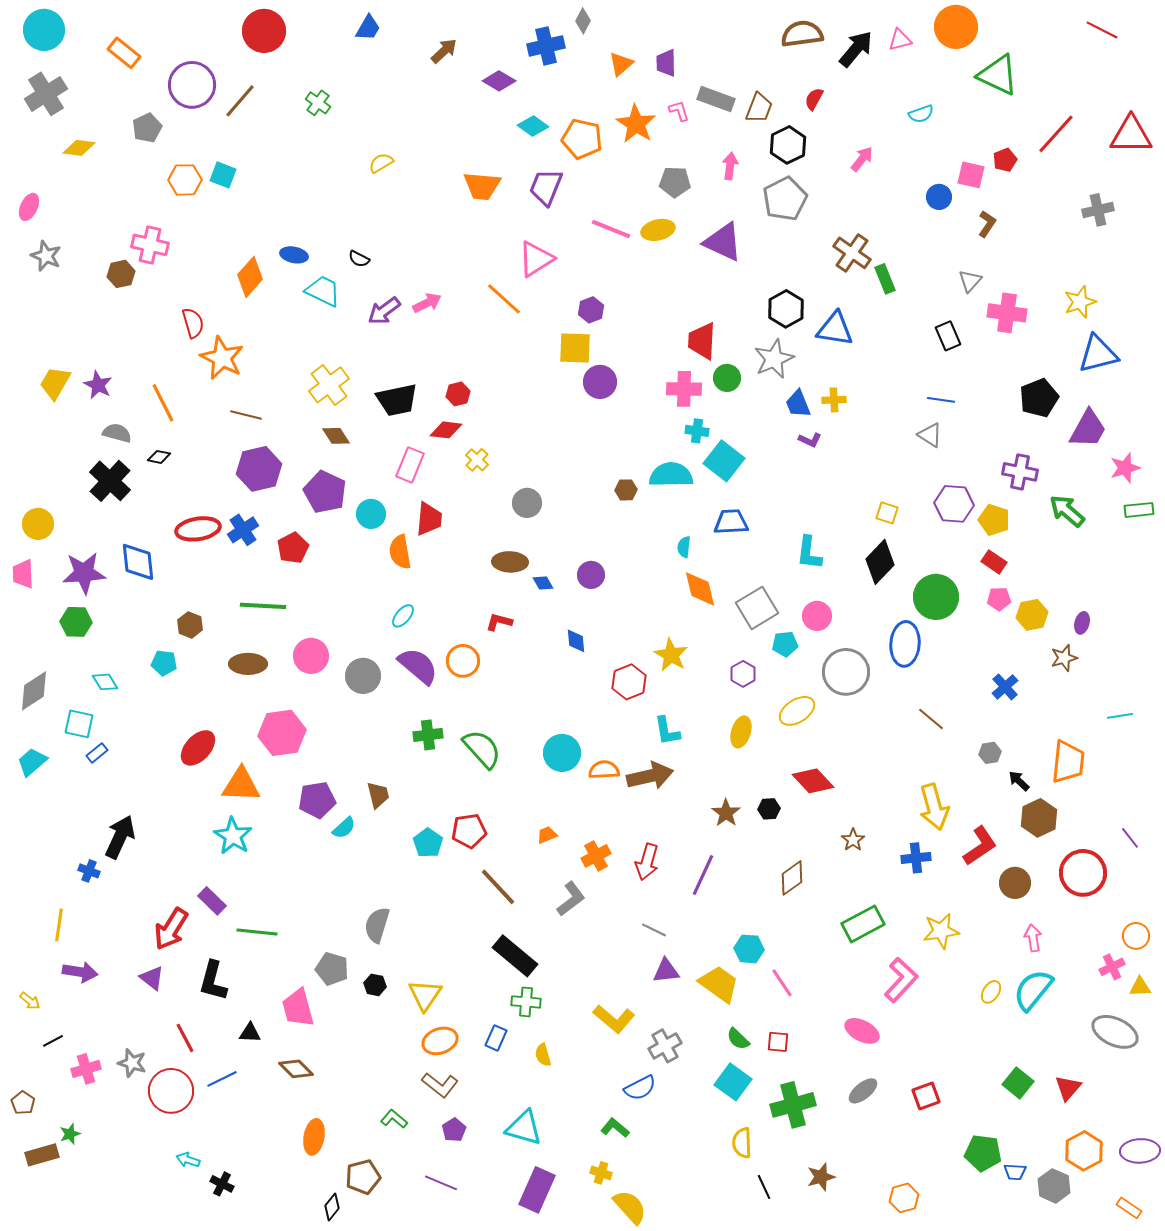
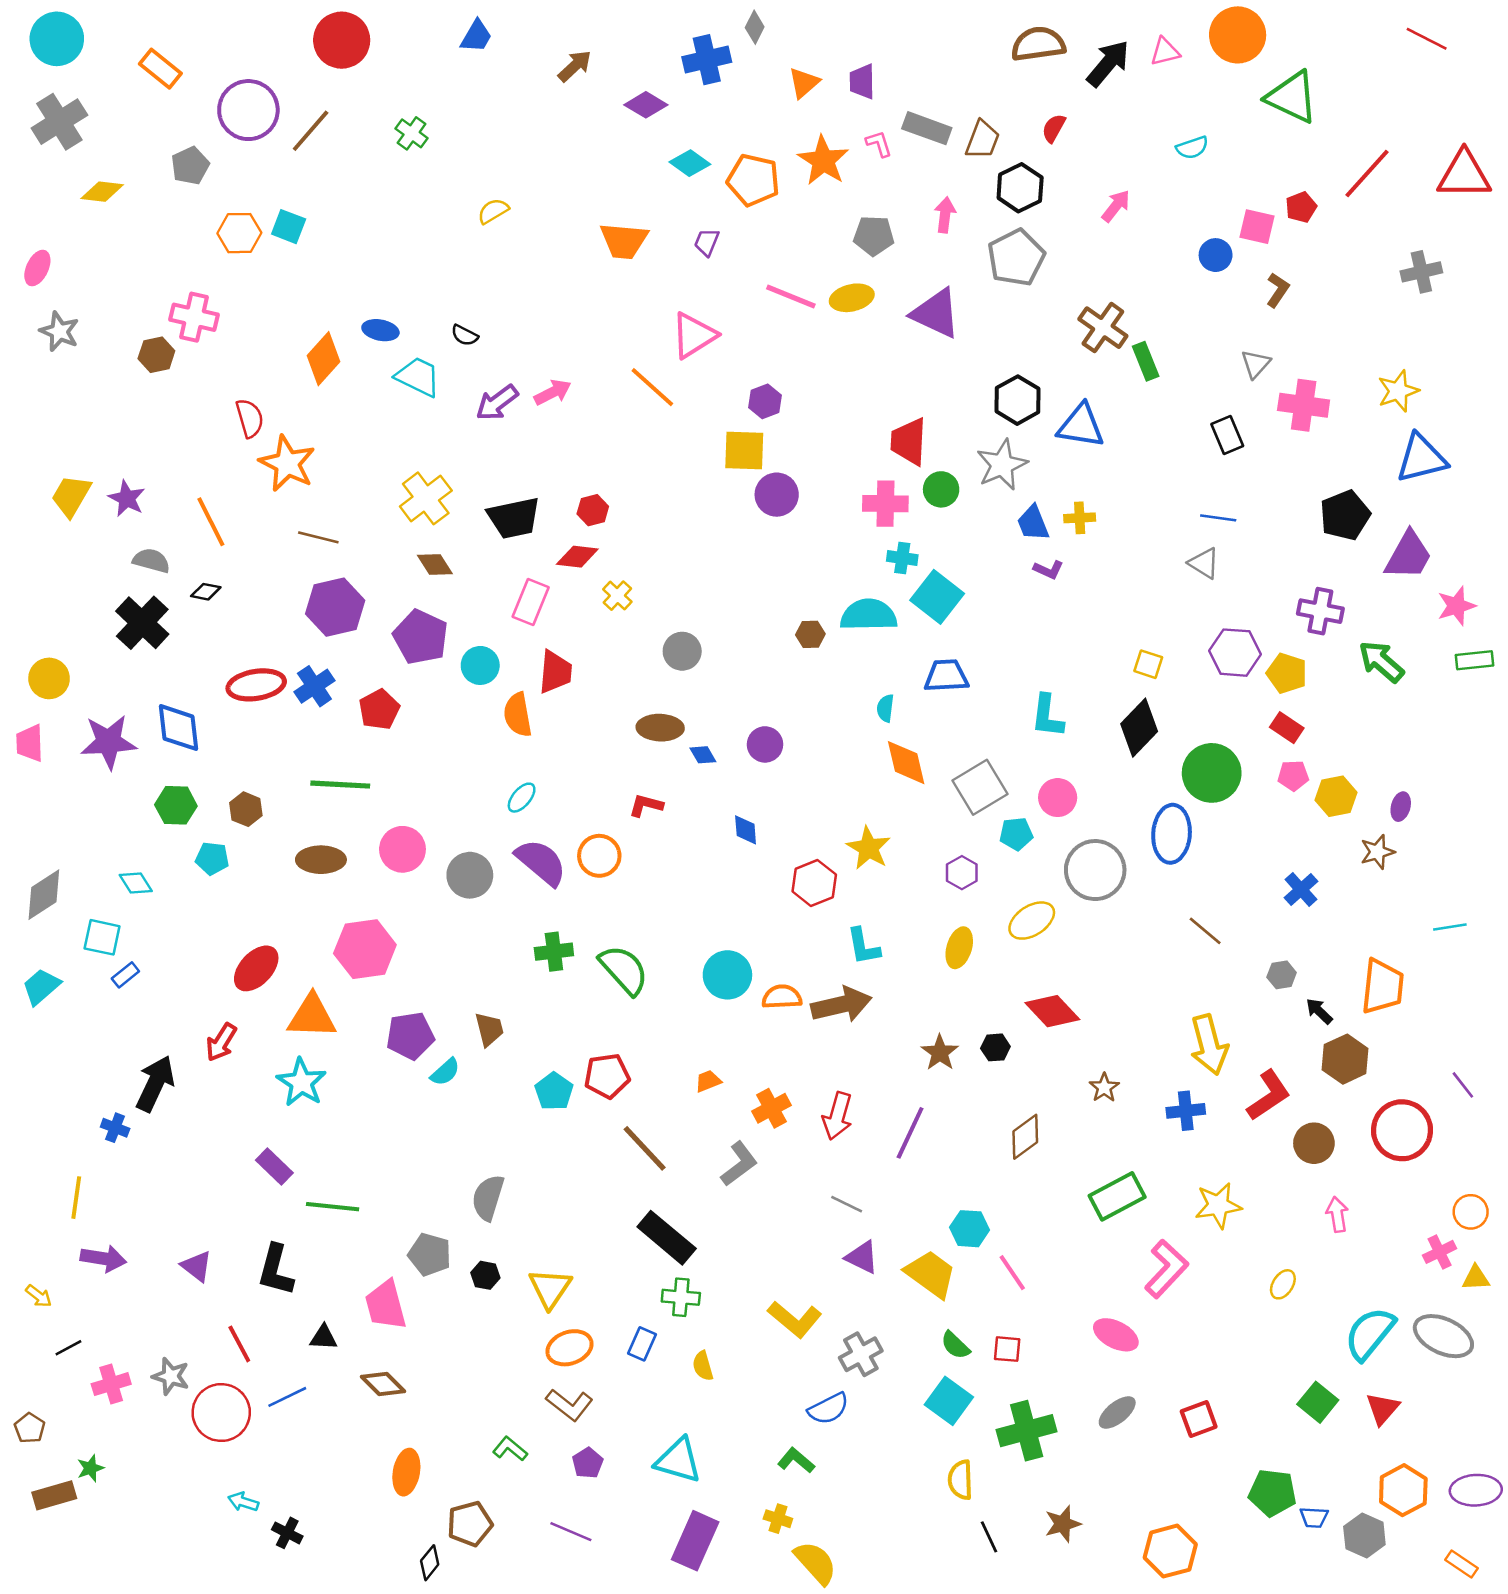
purple trapezoid: (546, 187) -> (707, 242), size x0.6
green hexagon: (76, 622) -> (176, 805), moved
red arrow: (171, 929) -> (221, 1042), moved, size x0.7
purple triangle: (666, 971) -> (862, 1257), turned 32
cyan semicircle: (1033, 990) -> (1370, 1334), moved
orange hexagon: (904, 1198) -> (1170, 1551), size x1.4

